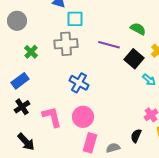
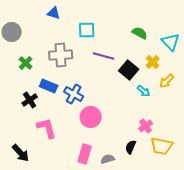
cyan square: (75, 19) -> (87, 30), moved
green semicircle: (138, 29) -> (140, 33), moved
blue rectangle: (20, 81) -> (49, 86), moved, turned 60
black cross: (22, 107) -> (30, 100), moved
pink circle: (83, 117) -> (91, 117), moved

